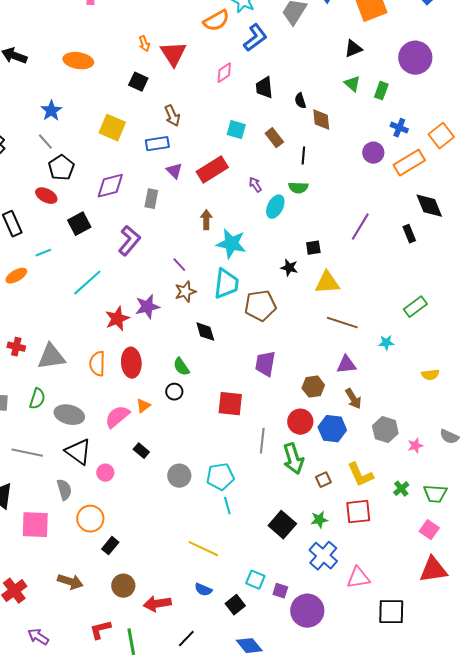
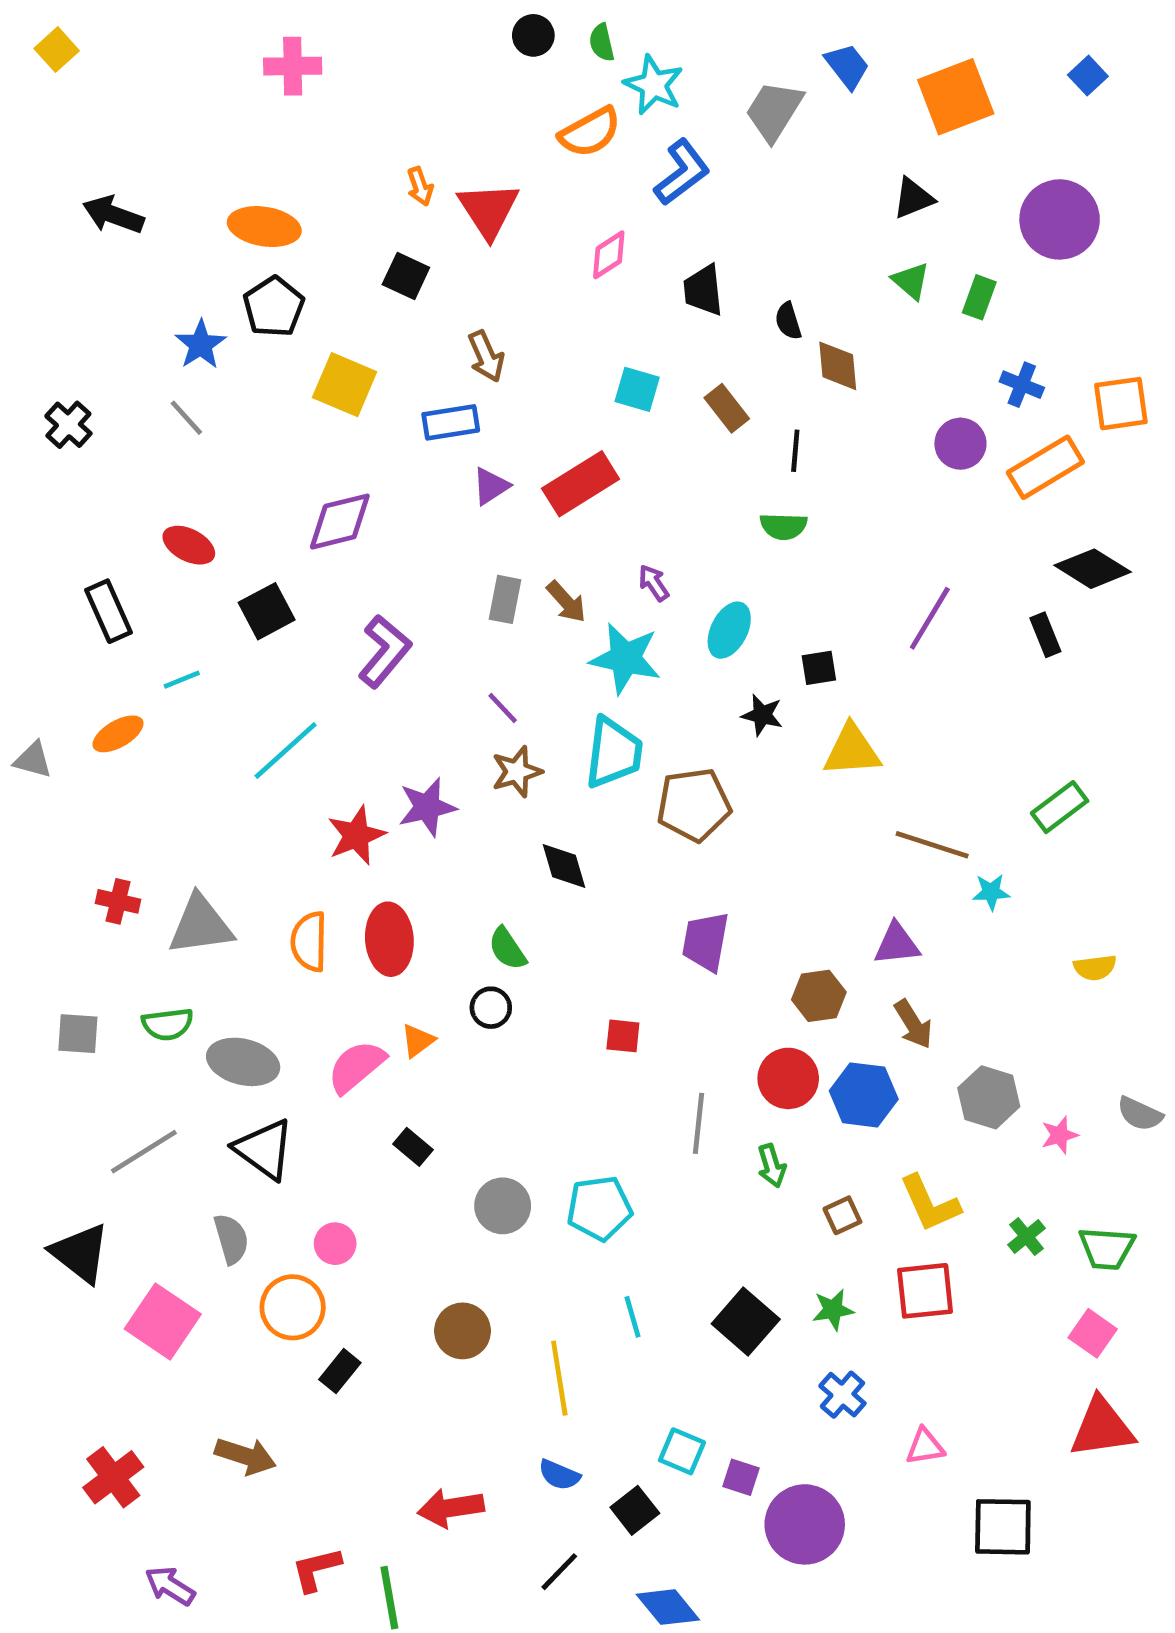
orange square: (441, 136) -> (1121, 404), turned 30
black pentagon: (61, 168) -> (274, 307), moved
purple triangle: (174, 171) -> (491, 486), turned 42
purple arrow: (255, 185) -> (654, 583), moved
gray rectangle: (151, 199) -> (505, 599), moved
black diamond: (429, 206) -> (1093, 569), turned -36
cyan ellipse: (275, 207) -> (729, 630), moved
brown arrow: (206, 220) -> (566, 602), turned 138
brown line: (342, 323) -> (932, 845), moved
green semicircle: (37, 399) -> (168, 1024), turned 65
red square: (230, 404) -> (623, 1036), size x0.6
gray line: (27, 453) -> (144, 1152), turned -44
green arrow: (293, 459) -> (772, 1166), size x0.6
pink circle: (105, 473) -> (335, 1244), moved
cyan line: (227, 506) -> (632, 1317), moved
pink square: (35, 525) -> (163, 1321), turned 32
yellow line: (203, 549) -> (559, 1378), turned 56
blue cross: (323, 556) -> (842, 1395), size x0.7
pink triangle: (358, 578) -> (925, 1447), size x0.7
brown circle: (123, 586) -> (463, 1331), moved
black line: (186, 639) -> (559, 1572), moved

